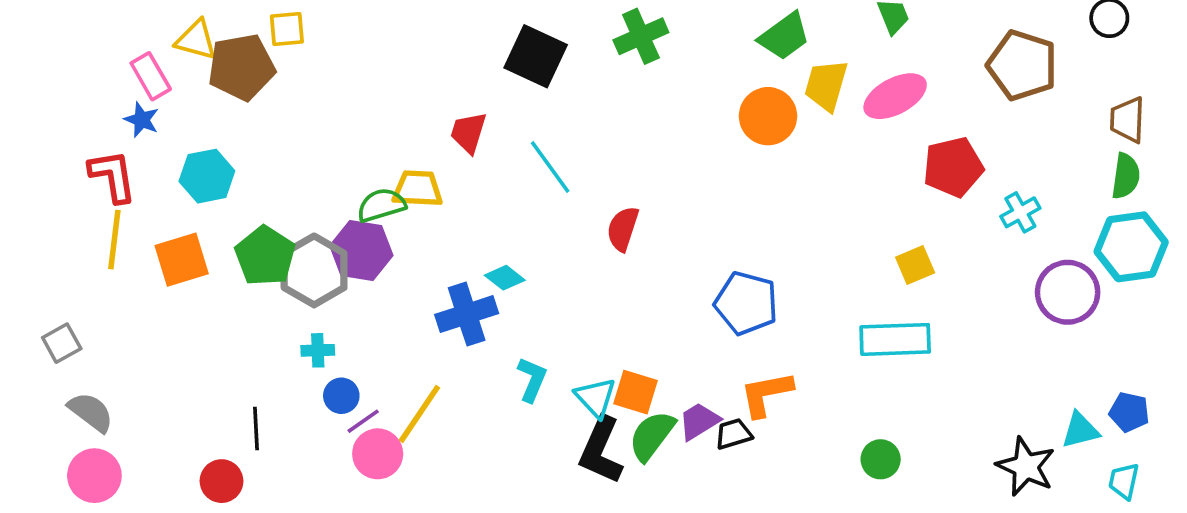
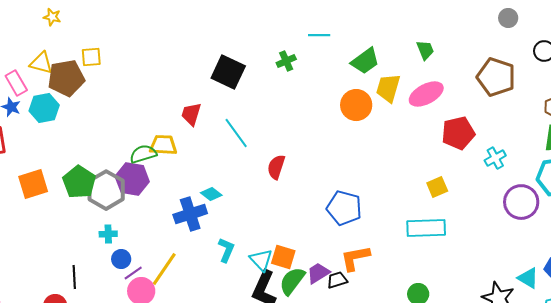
green cross: (641, 36) -> (286, 61), size x0.7
cyan hexagon: (207, 176) -> (44, 108), moved
cyan triangle: (1080, 430) -> (528, 278), turned 45

